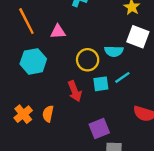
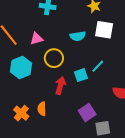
cyan semicircle: (114, 51) -> (78, 36), moved
yellow circle: (88, 60) -> (54, 58), moved
red arrow: (75, 91) -> (60, 85), turned -132

